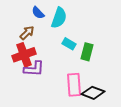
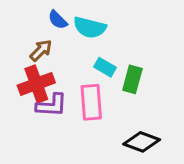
cyan semicircle: (59, 18) -> (90, 27), turned 85
pink rectangle: (74, 85) -> (91, 102), moved

